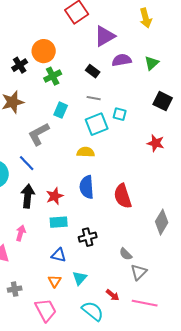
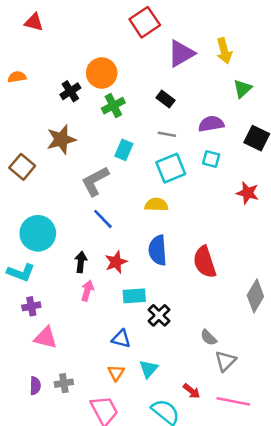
yellow arrow: (146, 18) -> (224, 51), moved
purple semicircle: (122, 60) -> (211, 124), moved
cyan square: (120, 114) -> (211, 159), moved
blue line: (27, 163) -> (103, 219), moved
black arrow: (28, 196) -> (81, 262), size x0.7
cyan rectangle: (59, 222) -> (134, 296), moved
pink arrow: (21, 233) -> (87, 291), moved
black cross: (88, 237) -> (159, 315), turned -30

